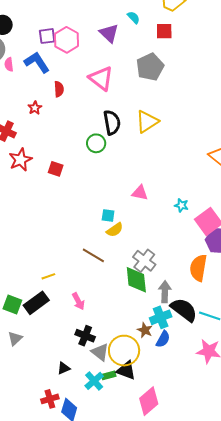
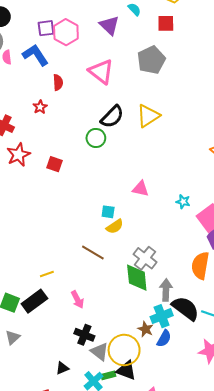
red star: (35, 108) -> (40, 107), moved
black semicircle: (112, 122) -> (112, 117), turned 55

